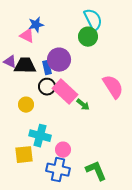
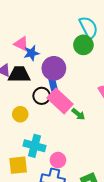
blue star: (36, 25) -> (31, 53), moved
blue rectangle: (47, 68) -> (53, 84), moved

